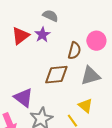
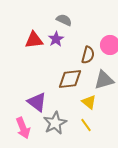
red triangle: (20, 36) -> (34, 40), turned 30
yellow triangle: (85, 106) -> (89, 102), moved

